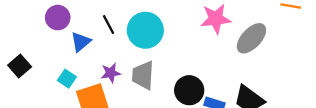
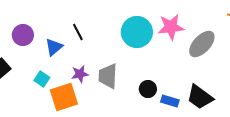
purple circle: (58, 18) -> (23, 35), moved
cyan circle: (145, 30) -> (137, 32), moved
black circle: (189, 90) -> (148, 89), size x0.7

